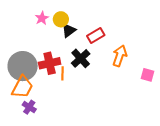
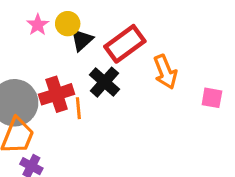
red rectangle: (96, 36) -> (125, 44), size x1.4
orange arrow: (120, 56) -> (165, 72), turned 145

